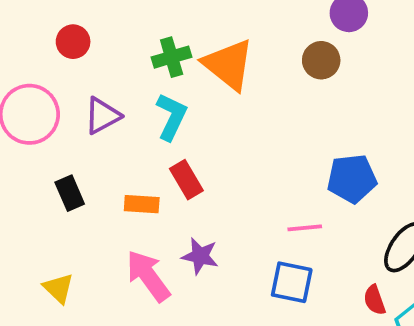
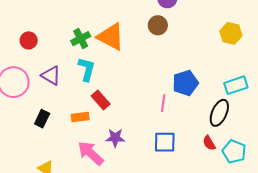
purple triangle: (102, 116) -> (51, 76), turned -50
black rectangle: (70, 193) -> (42, 119), turned 60
pink line: (305, 228) -> (163, 103), moved, turned -66

